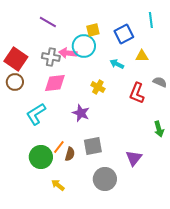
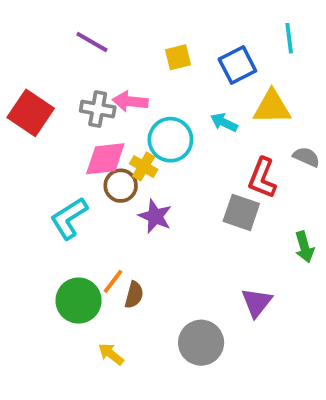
cyan circle: (84, 46) -> (170, 140), moved
yellow triangle: (142, 56) -> (272, 107), size x1.5
brown circle: (15, 82) -> (121, 186), moved
yellow cross: (98, 87) -> (144, 166), moved
gray square: (93, 146) -> (241, 212), moved, turned 30

